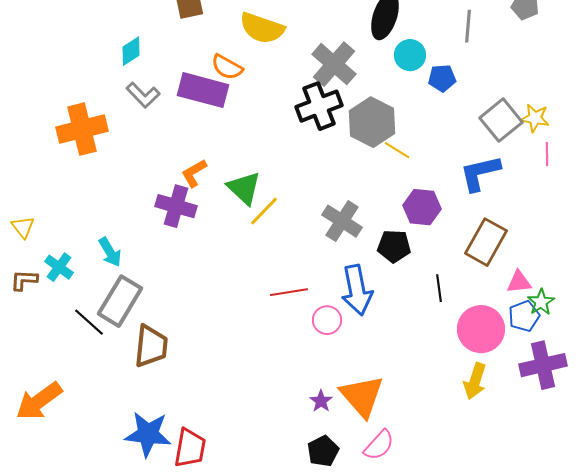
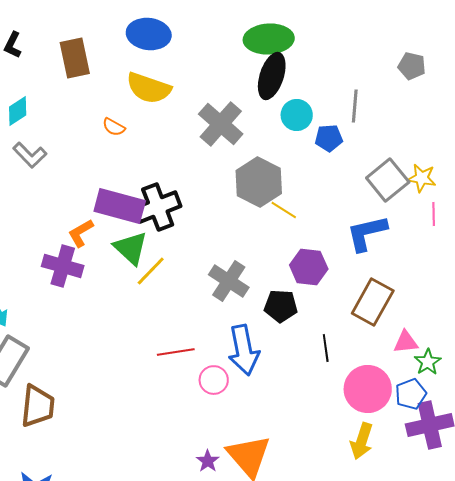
gray line: (468, 26) -> (355, 106), moved
orange semicircle: (227, 67) -> (114, 127), size x0.7
purple rectangle: (203, 90) -> (120, 206), moved
black cross: (319, 106) -> (158, 207), moved
blue pentagon: (524, 316) -> (411, 394), moved

